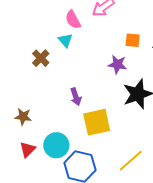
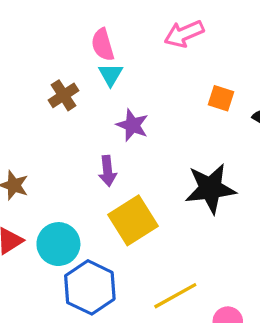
pink semicircle: (73, 20) -> (103, 45), moved
purple star: (117, 64) -> (132, 125), moved
yellow square: (97, 122) -> (133, 220), turned -32

